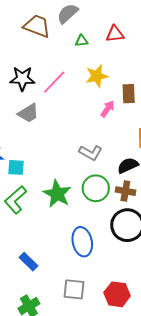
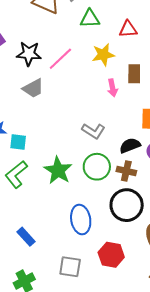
red triangle: (115, 34) -> (128, 29), moved
green triangle: (82, 41) -> (90, 19), size x1.5
pink arrow: (108, 109) -> (112, 88), turned 132
red hexagon: (117, 294) -> (111, 255), moved

